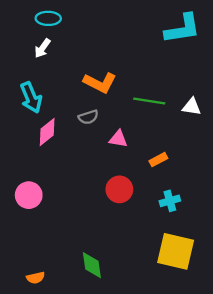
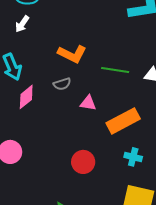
orange rectangle: (158, 160) -> (123, 121), size x2.0
red circle: (119, 189) -> (83, 162), moved
cyan cross: (170, 201) -> (133, 157), turned 30

